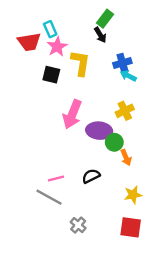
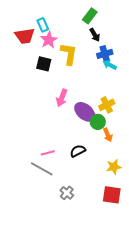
black arrow: (100, 35) -> (95, 35), moved
yellow cross: (125, 111) -> (107, 105), moved
pink arrow: (72, 114) -> (62, 98), size x0.7
purple ellipse: (99, 131) -> (85, 112), turned 35

